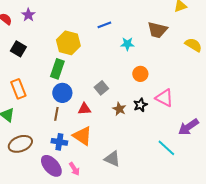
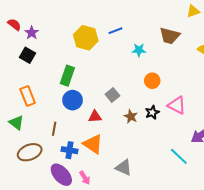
purple star: (28, 15) -> (32, 33), moved
yellow hexagon: (68, 43) -> (86, 38), moved
brown line: (56, 114) -> (54, 129), moved

